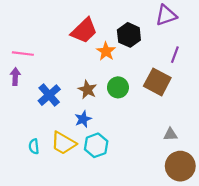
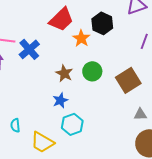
brown square: (157, 82) -> (128, 80), moved, turned 30
blue cross: (49, 95) -> (29, 49), moved
yellow trapezoid: (63, 143) -> (42, 142), moved

